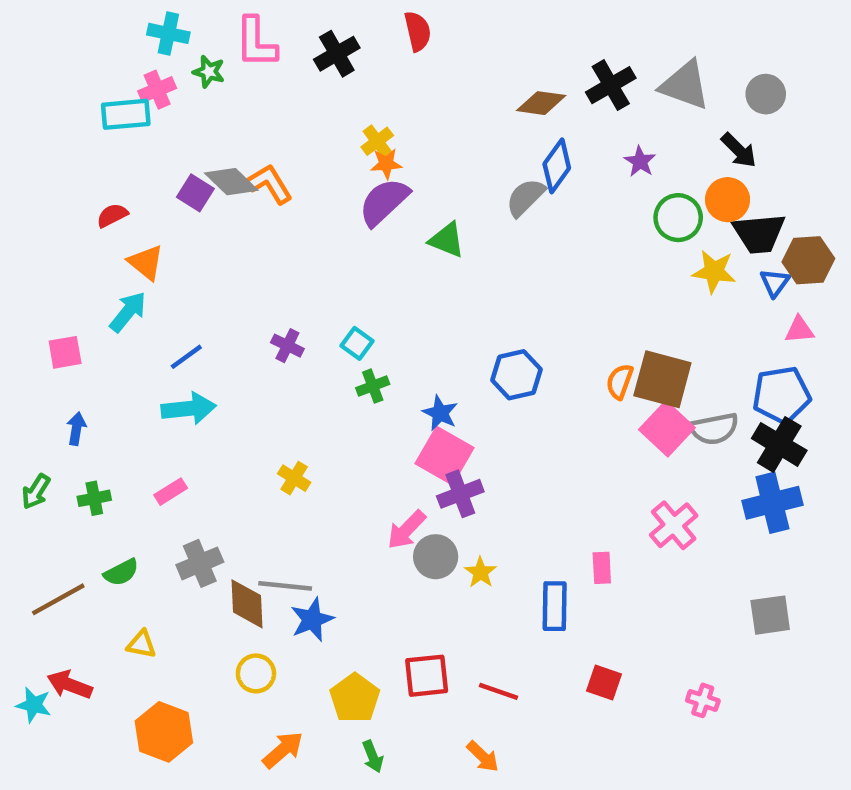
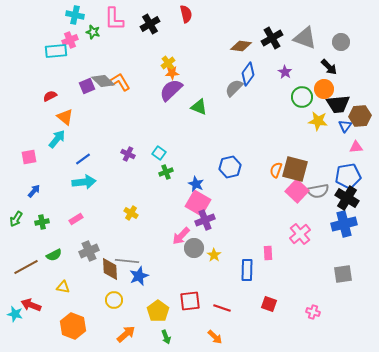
purple square: (195, 193) -> (87, 86), turned 35
blue arrow: (76, 429) -> (34, 191), turned 32

